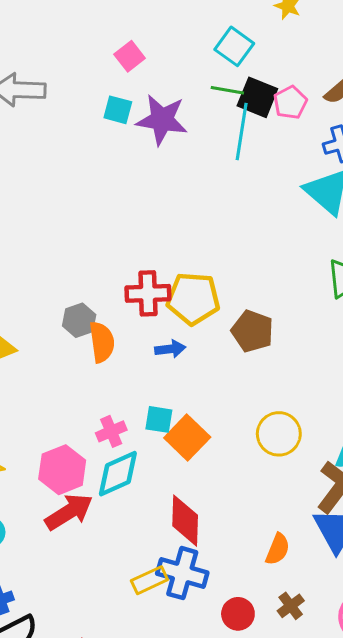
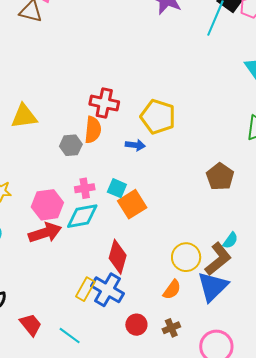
red cross: (148, 293) -> (104, 103), moved
gray hexagon: (79, 320) -> (71, 145), moved
brown pentagon: (252, 331) -> (220, 177), moved
yellow circle: (279, 434) -> (186, 257), moved
yellow rectangle: (149, 580) -> (85, 289), turned -50

